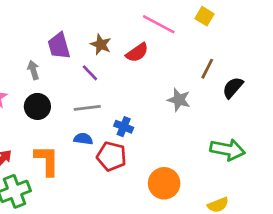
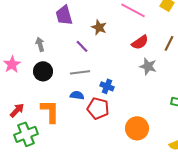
brown star: (101, 44) -> (99, 27), moved
purple trapezoid: (59, 46) -> (64, 15), moved
red semicircle: (137, 53) -> (140, 42), moved

